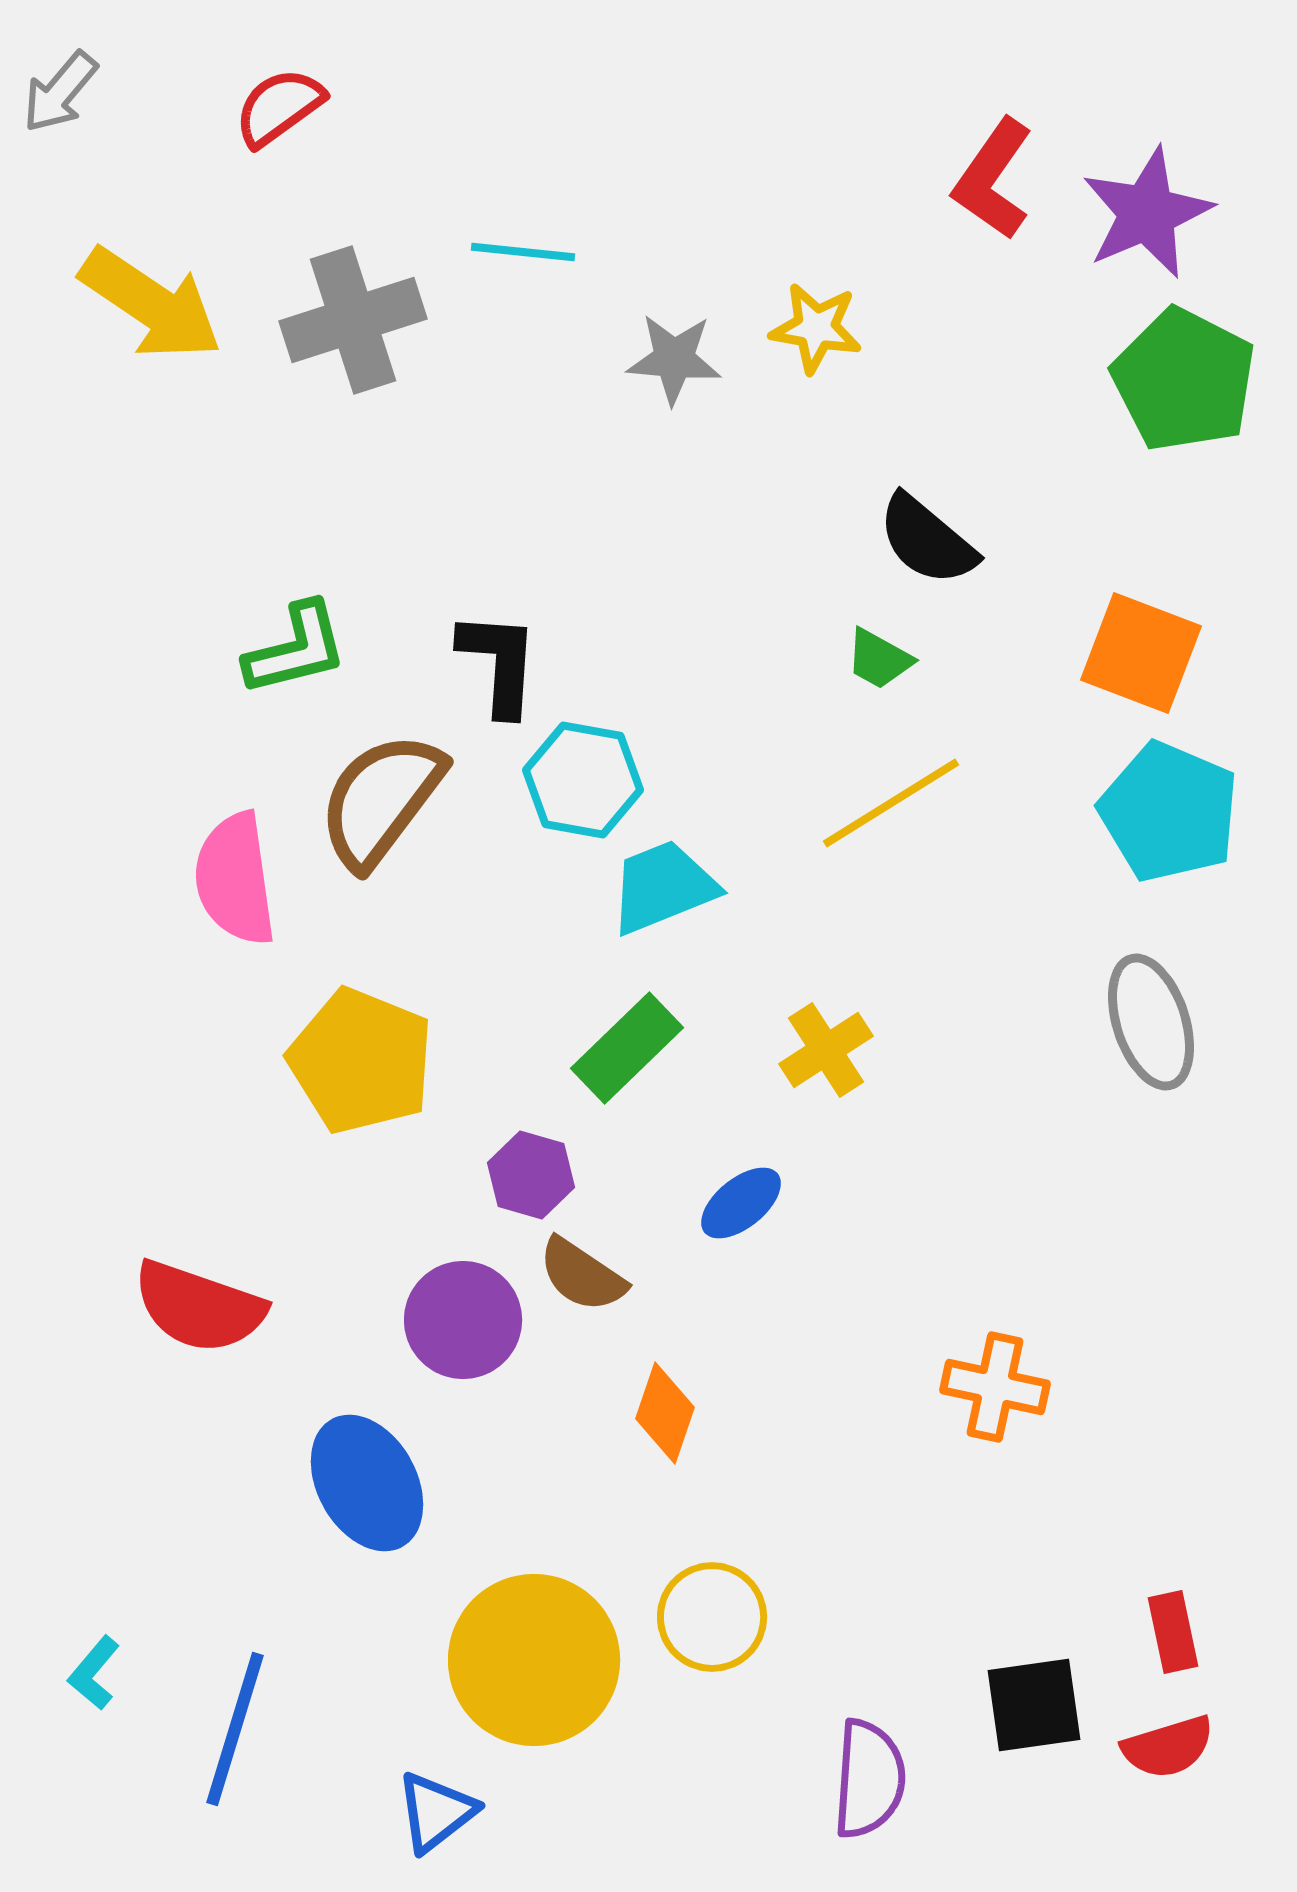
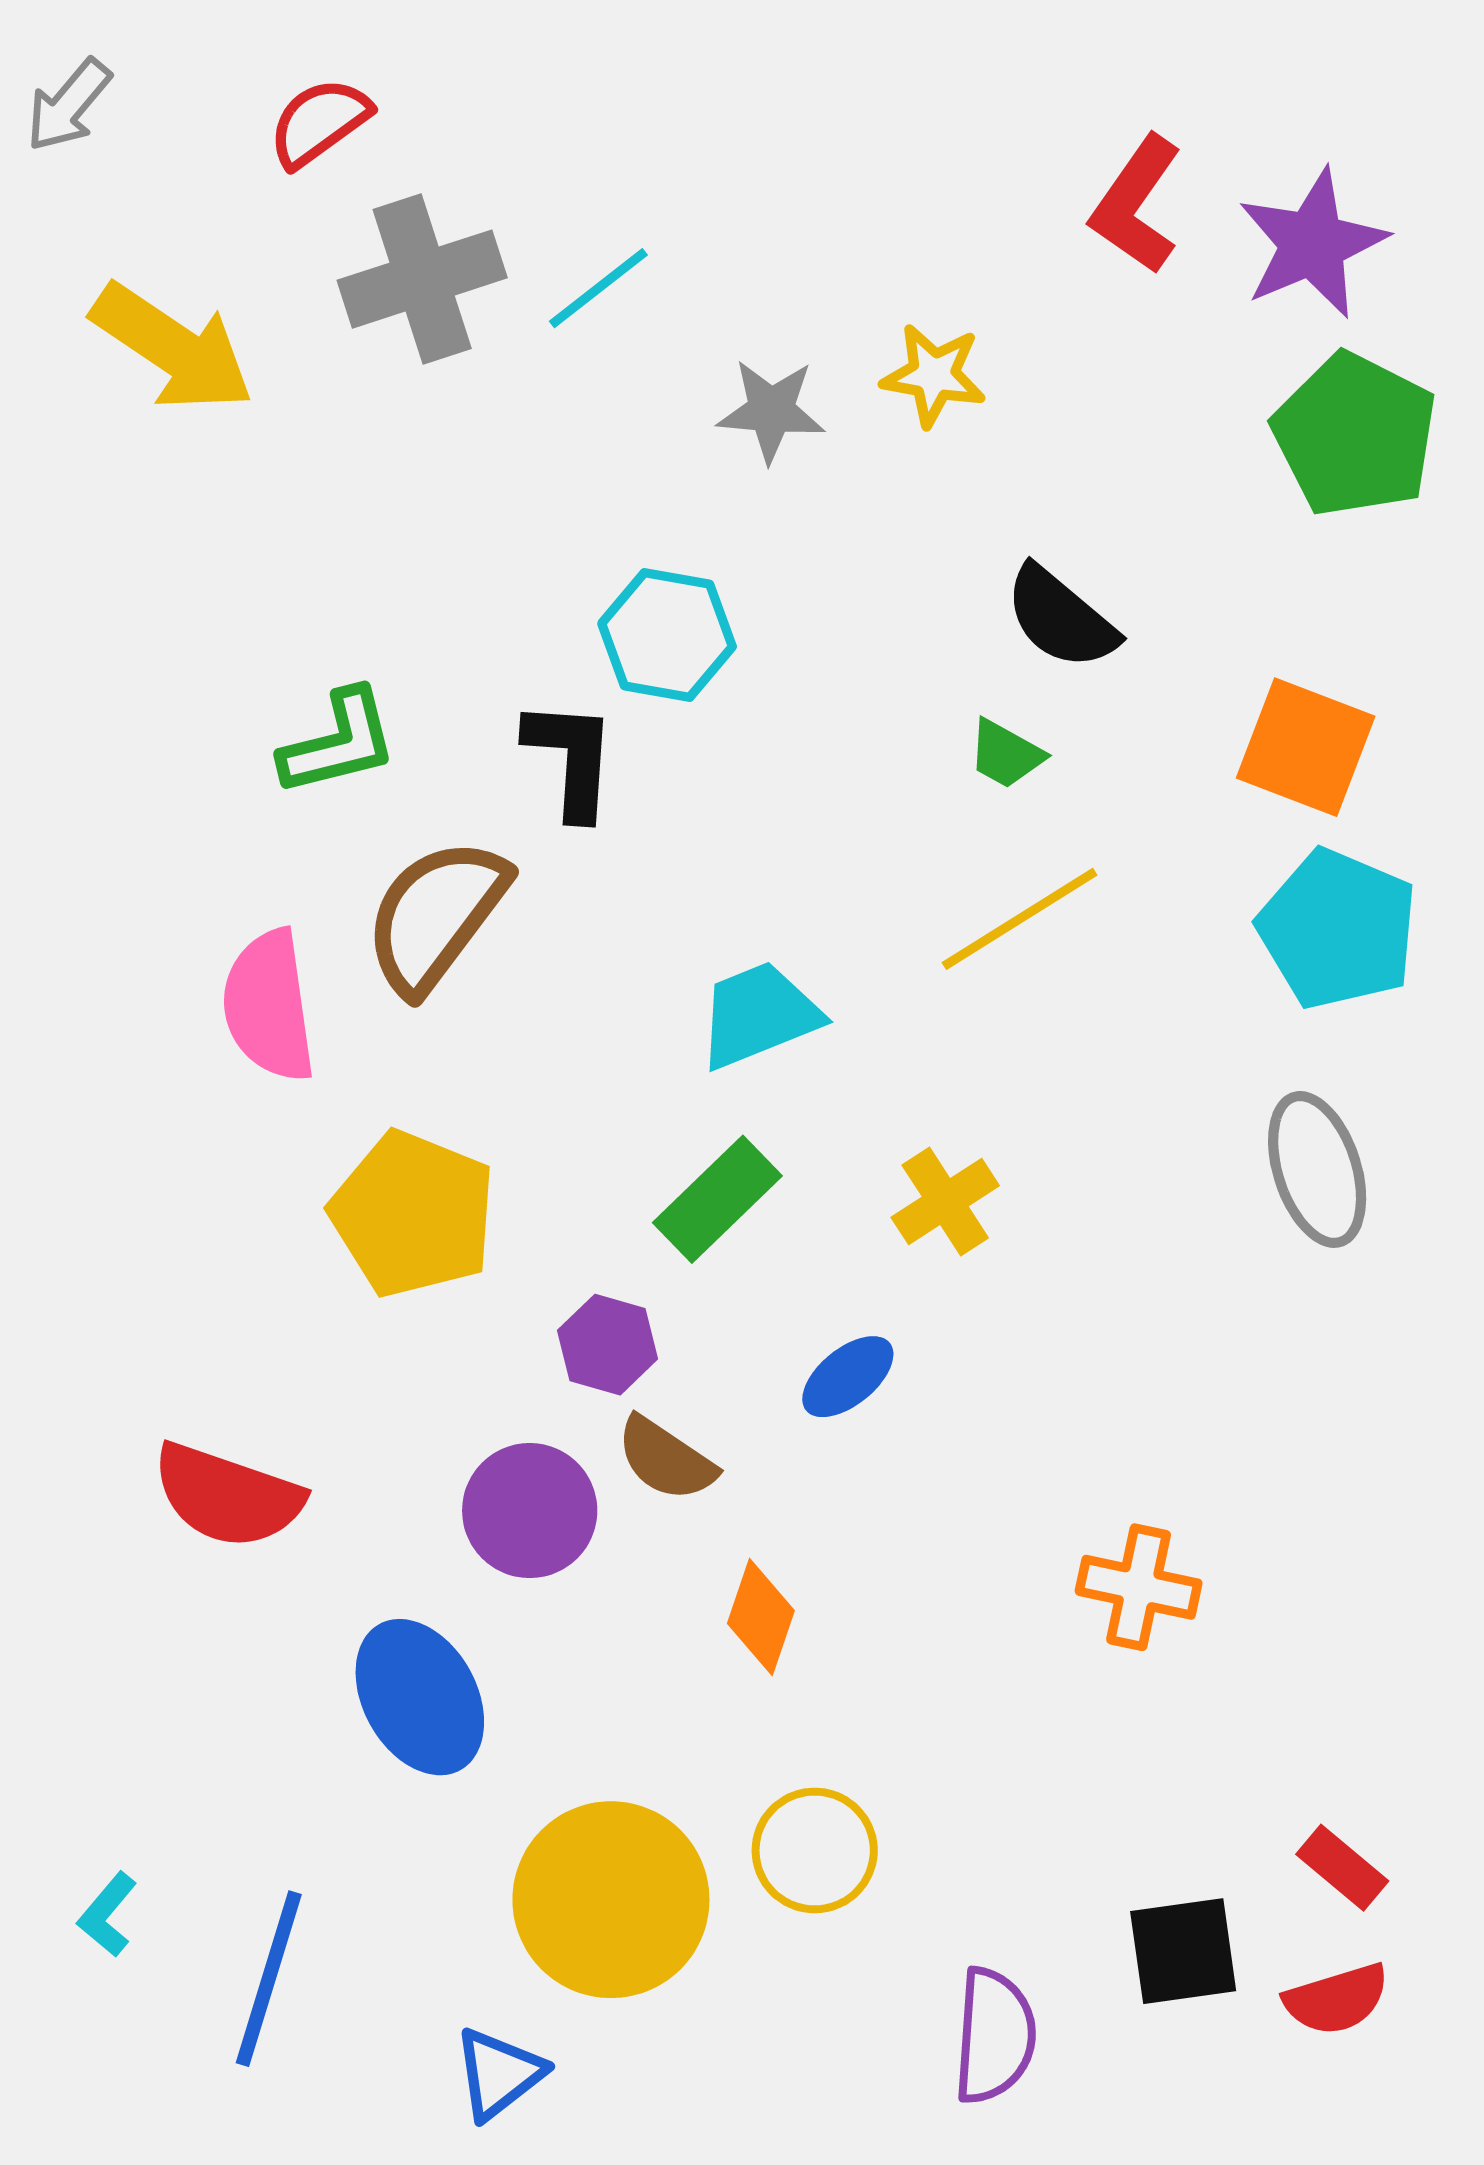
cyan line: (523, 252) -> (598, 288), turned -44
gray cross: (353, 320) -> (422, 279), moved
cyan hexagon: (583, 780) -> (667, 635), moved
red rectangle: (1173, 1632) -> (1342, 1868), turned -38

